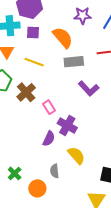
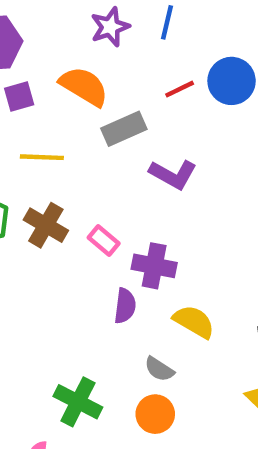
gray semicircle: (55, 171) -> (159, 369), turned -32
green cross: (15, 173) -> (78, 402), size x1.5
orange circle: (37, 188) -> (155, 414), moved

